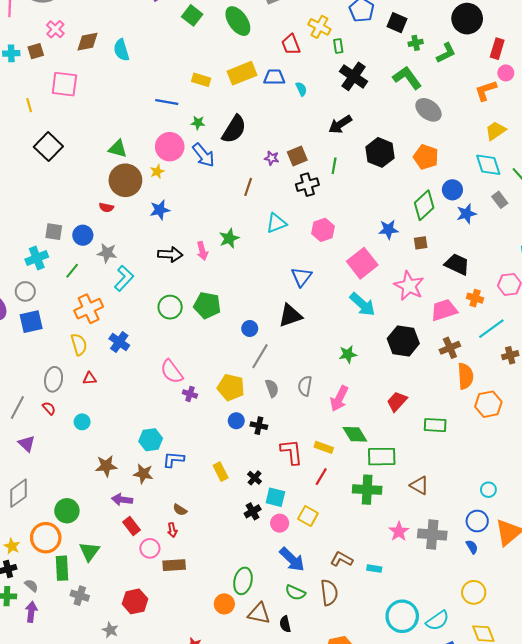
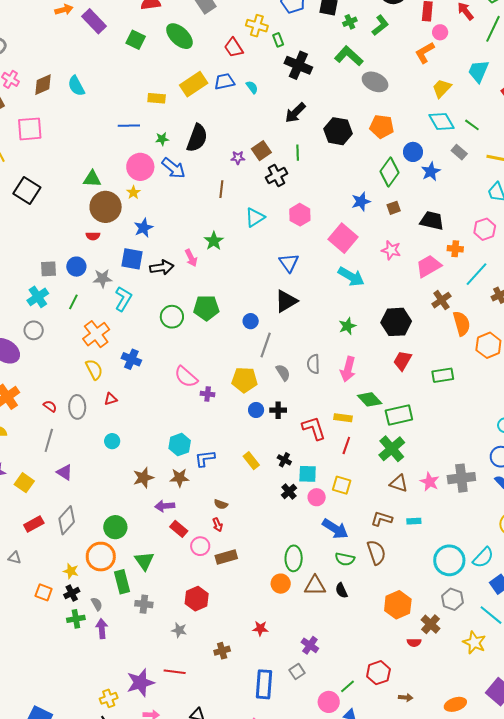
pink star: (409, 286) -> (391, 250), size x0.7
blue square: (31, 322) -> (132, 259), moved, turned 35
black hexagon: (403, 341) -> (396, 322), moved
red semicircle: (49, 408) -> (50, 406), moved
brown triangle: (419, 485) -> (399, 483), moved
green cross: (367, 490) -> (392, 449), turned -32
gray semicircle: (31, 586) -> (97, 604), turned 32

